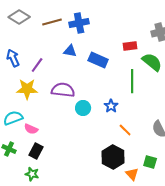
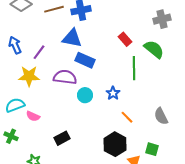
red rectangle: (130, 46) -> (125, 39), moved, turned 56
blue triangle: (70, 51) -> (72, 38), size x1.5
blue rectangle: (98, 60) -> (85, 60), moved
black rectangle: (36, 151) -> (62, 138), moved, turned 35

